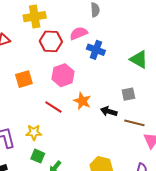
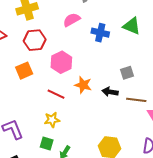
red hexagon: (51, 41) -> (35, 40), moved
blue cross: (96, 50) -> (100, 33), moved
green triangle: (139, 59) -> (132, 26), moved
yellow star: (34, 132) -> (52, 120), moved

